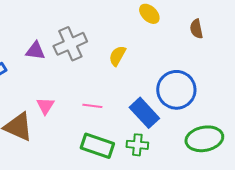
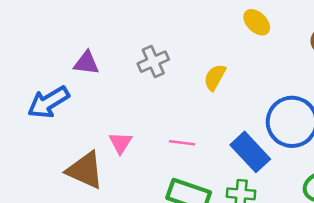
gray cross: (70, 44) -> (153, 62), size x0.7
purple triangle: (35, 51) -> (86, 63), moved

